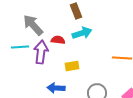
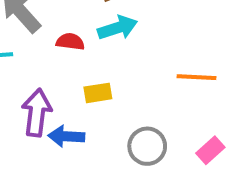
purple arrow: (41, 52) -> (37, 113), moved

